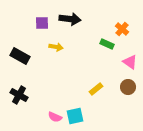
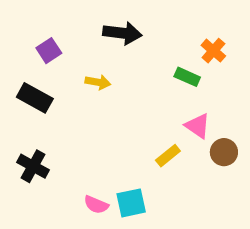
purple square: (42, 23) -> (49, 51), moved, turned -32
pink triangle: (130, 62) -> (198, 126), moved

